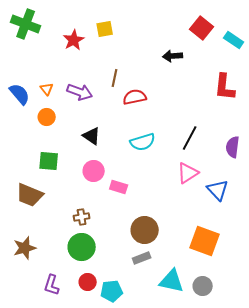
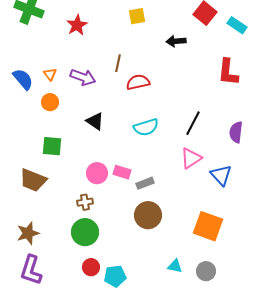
yellow square: (105, 29) -> (137, 16), moved
pink circle: (94, 171) -> (97, 173), moved
gray rectangle: (142, 258) -> (145, 183), moved
cyan triangle: (172, 281) -> (175, 266), size x0.6
purple L-shape: (52, 285) -> (31, 270), moved, size x1.4

